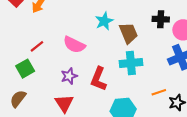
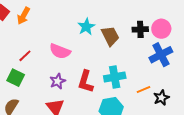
black cross: (161, 19) -> (140, 29), moved
cyan cross: (131, 63) -> (115, 77), moved
green square: (25, 69) -> (16, 78), turned -30

